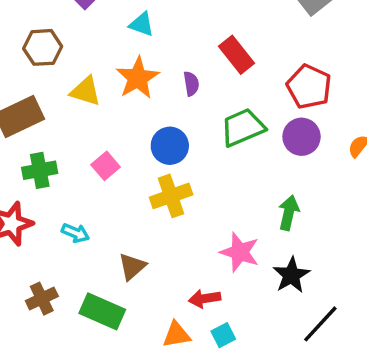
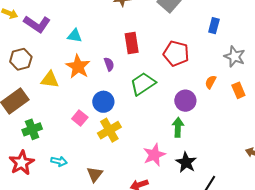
red rectangle: (237, 55) -> (132, 43), turned 40
purple circle: (302, 137) -> (185, 101), moved
pink square: (106, 166) -> (80, 118), moved
pink star: (240, 252) -> (154, 155), turned -30

